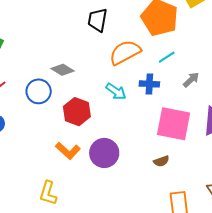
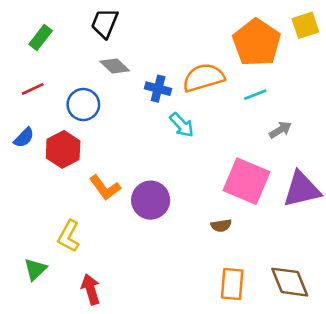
black trapezoid: (98, 20) -> (105, 23), moved
gray diamond: (62, 70) -> (115, 66), moved
blue cross: (149, 84) -> (158, 89), moved
red hexagon: (77, 112) -> (63, 149), moved

